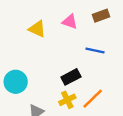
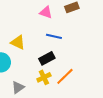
yellow triangle: (37, 29) -> (18, 42), moved
blue line: (95, 50) -> (54, 36), moved

